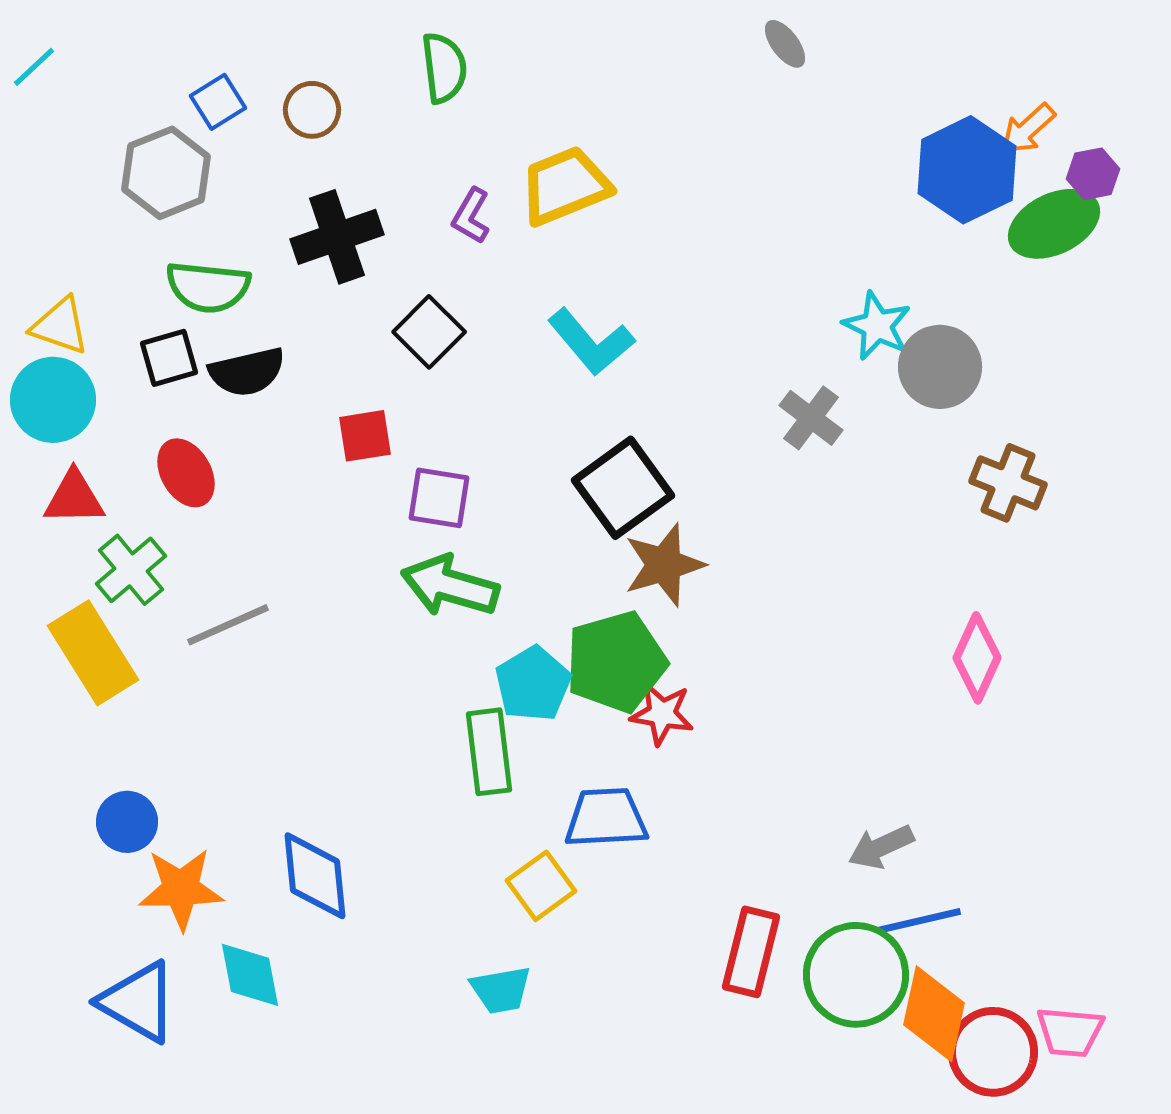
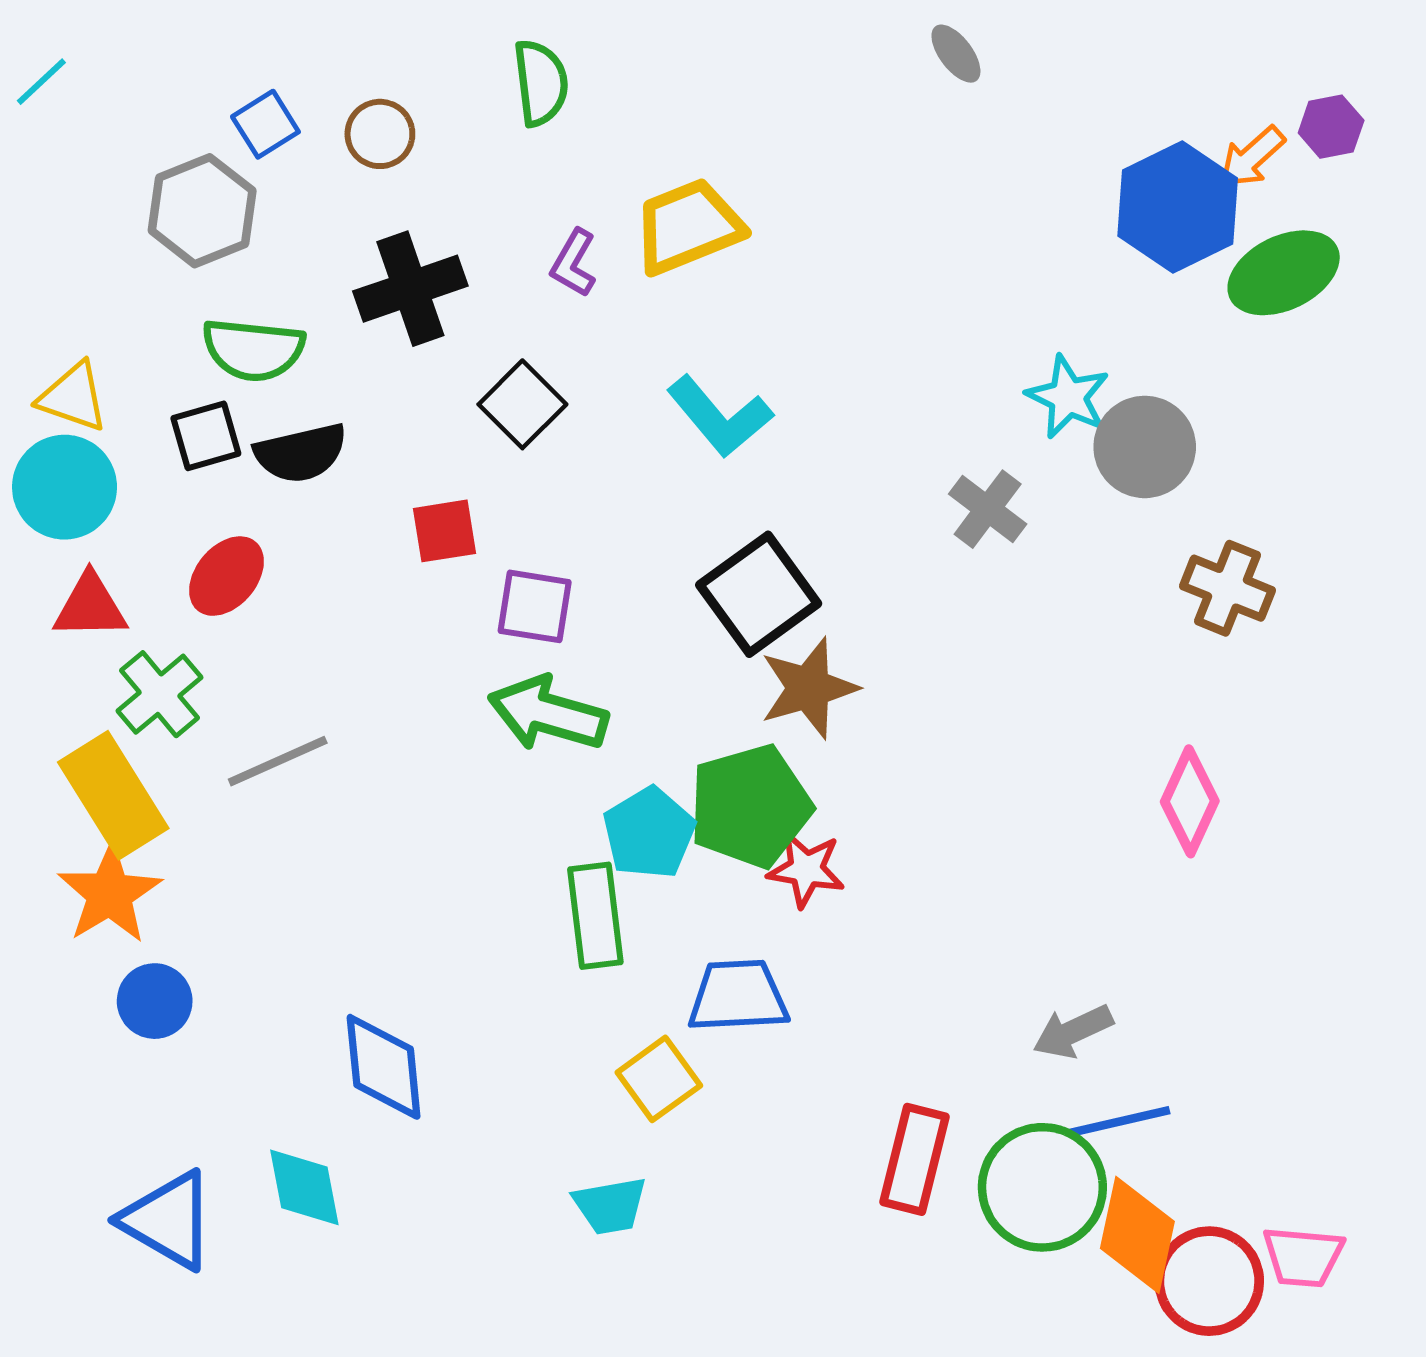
purple hexagon: (1093, 174) -> (1331, 127), moved
red ellipse: (186, 473) -> (226, 576), turned 70
orange star: (181, 889) -> (110, 894), moved, turned -30

